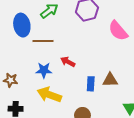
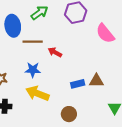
red arrow: (68, 62) -> (55, 52), moved
blue rectangle: (91, 84) -> (78, 84), turned 72

